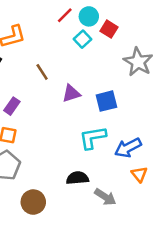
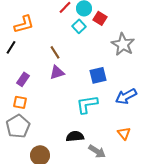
brown line: (42, 72) -> (55, 52), moved
purple triangle: (71, 93) -> (57, 72), moved
blue arrow: (128, 148) -> (126, 96), moved

